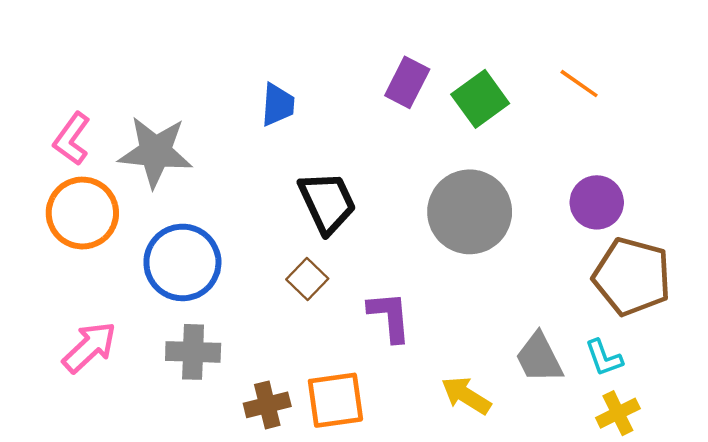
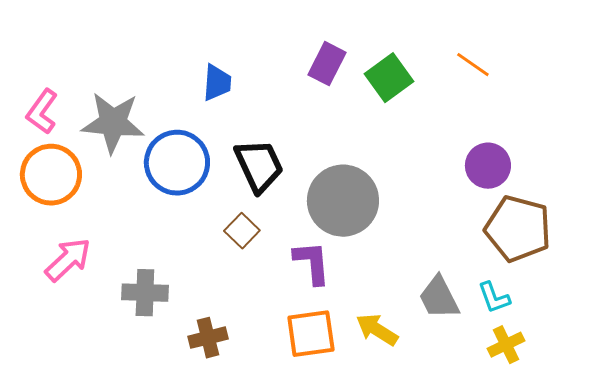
gray circle: (470, 212) -> (343, 201), moved
blue circle: (182, 262) -> (177, 163), moved
pink arrow: (89, 347) -> (68, 260), moved
orange square: (335, 400) -> (311, 334), moved

